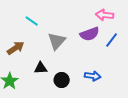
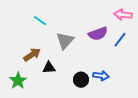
pink arrow: (105, 15) -> (123, 15), moved
brown arrow: (16, 48) -> (32, 55), moved
black circle: (62, 80) -> (81, 80), moved

